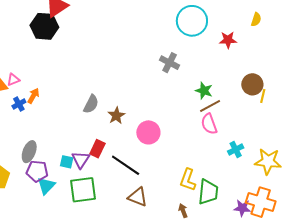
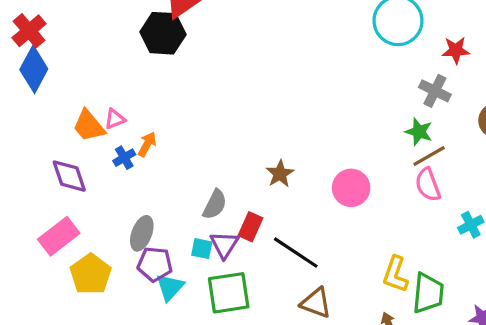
gray cross: (170, 63) -> (435, 91), moved
gray semicircle: (91, 104) -> (215, 204), moved
pink circle: (148, 132) -> (351, 188), moved

